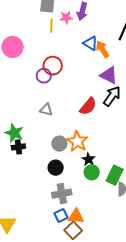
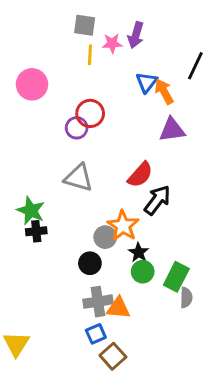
blue triangle: (90, 43) -> (147, 82), turned 35
purple triangle: (109, 75) -> (172, 130), turned -36
black arrow: (112, 96) -> (157, 200), moved
gray triangle: (46, 110) -> (79, 178), size x1.5
gray circle: (59, 144) -> (105, 237), moved
orange triangle: (76, 216) -> (118, 308), moved

